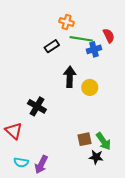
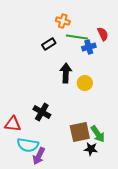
black cross: (37, 106) -> (42, 112), moved
red triangle: (14, 131) -> (13, 124), turned -36
brown square: (84, 139) -> (80, 132), size x1.5
cyan semicircle: (21, 162) -> (28, 145), moved, size x1.5

